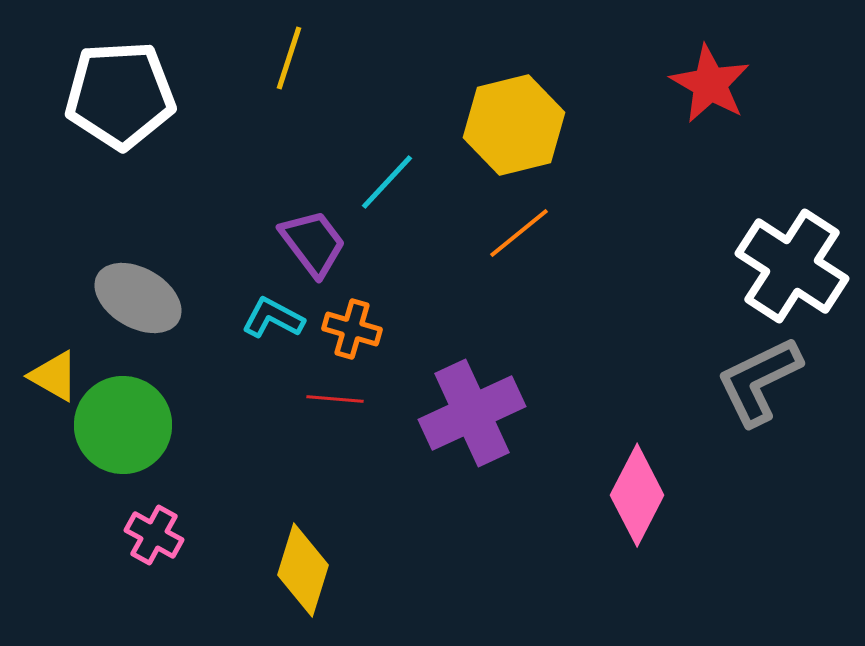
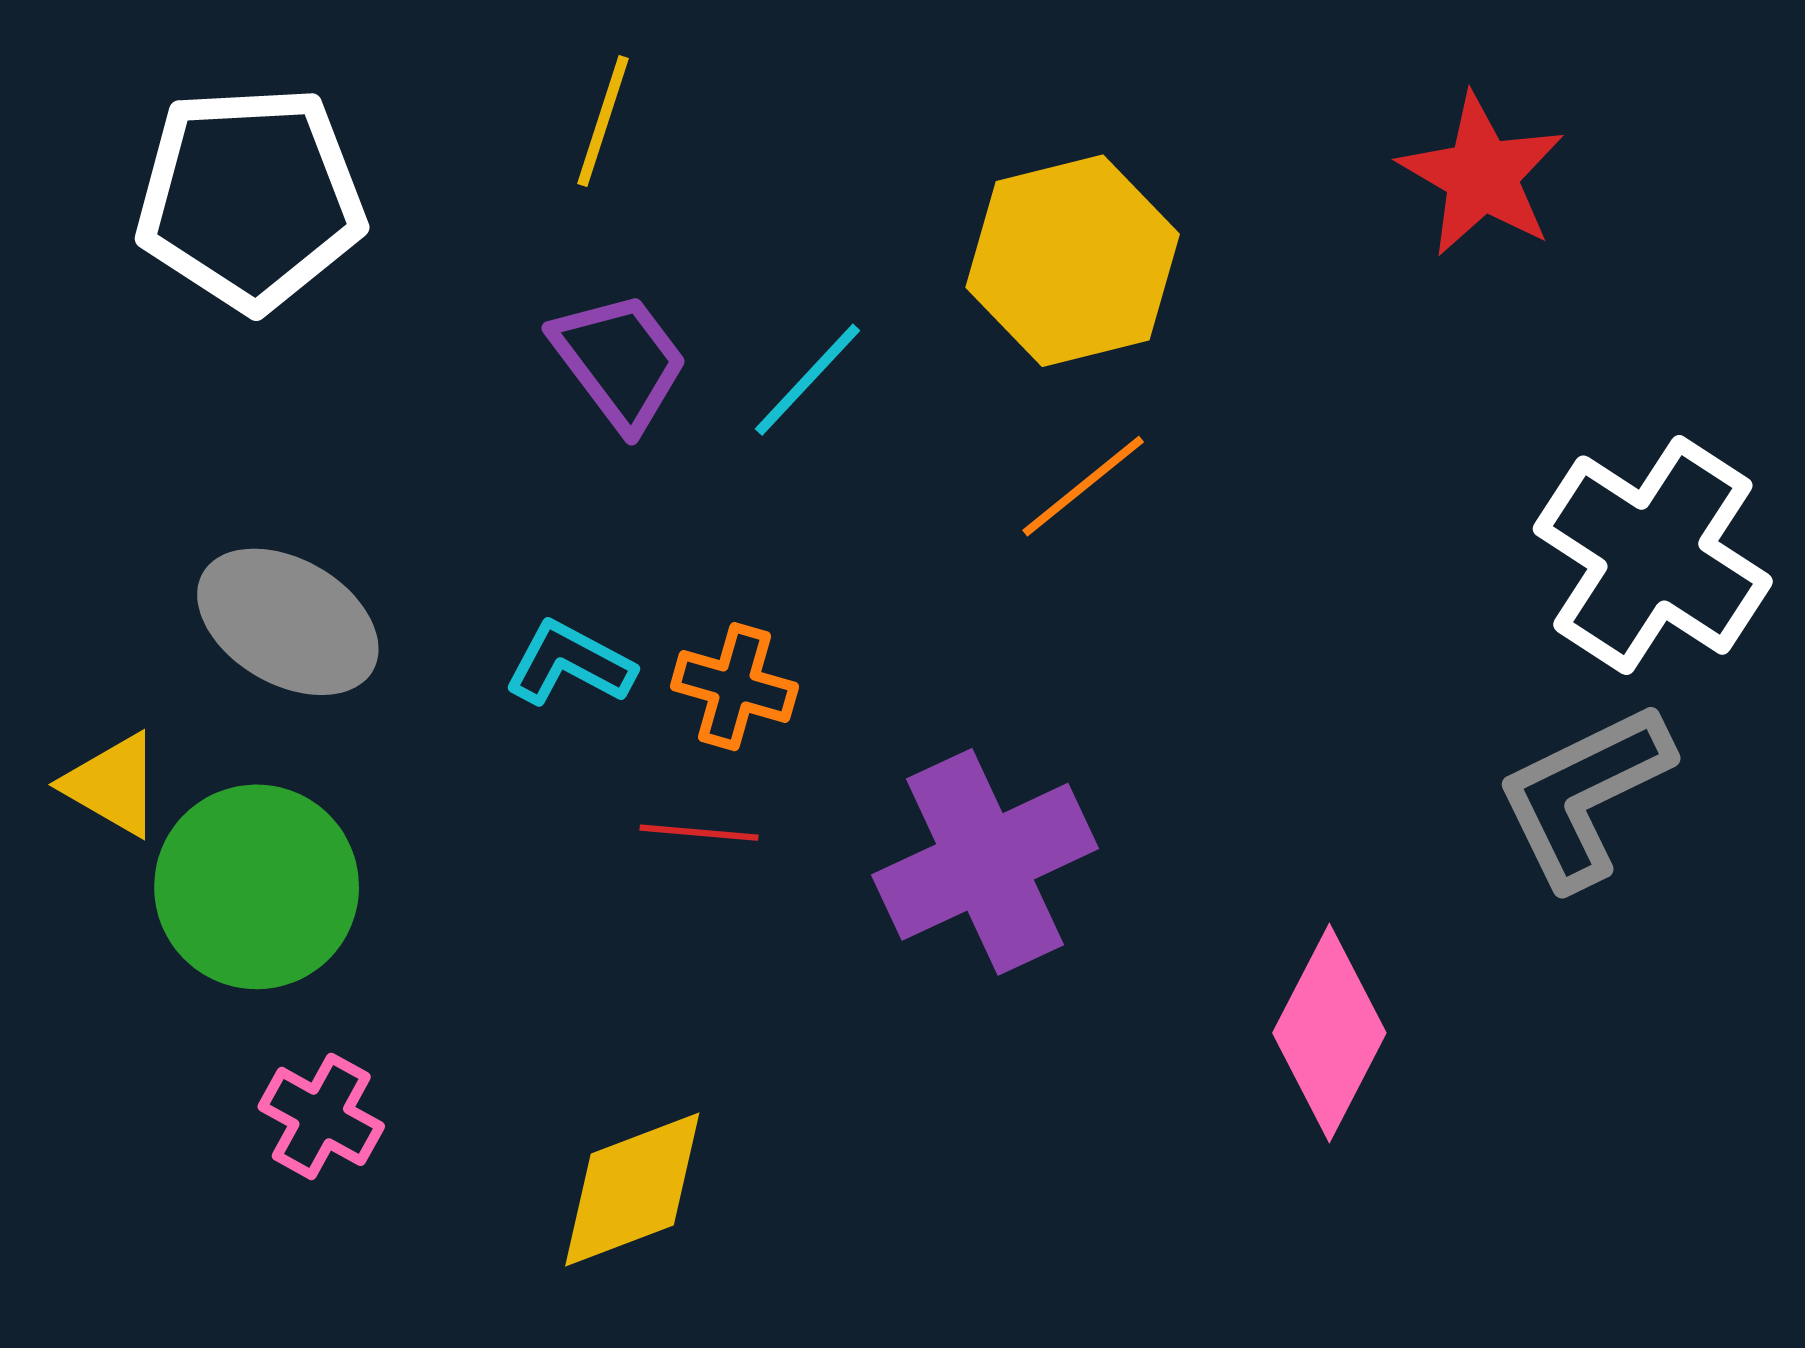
purple trapezoid: (313, 243) -> (620, 361), moved
yellow diamond: (303, 570) -> (632, 1190), turned 52

